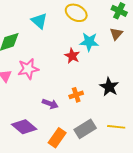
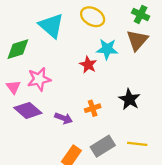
cyan triangle: (39, 21) -> (51, 26), size x1.4
brown triangle: (116, 34) -> (137, 40), size x1.5
purple diamond: (24, 127) -> (28, 110), moved

